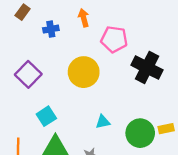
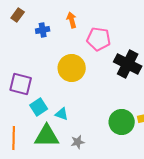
purple square: (28, 74) -> (21, 84), moved, turned -30
cyan triangle: (103, 122) -> (62, 114), moved, turned 32

